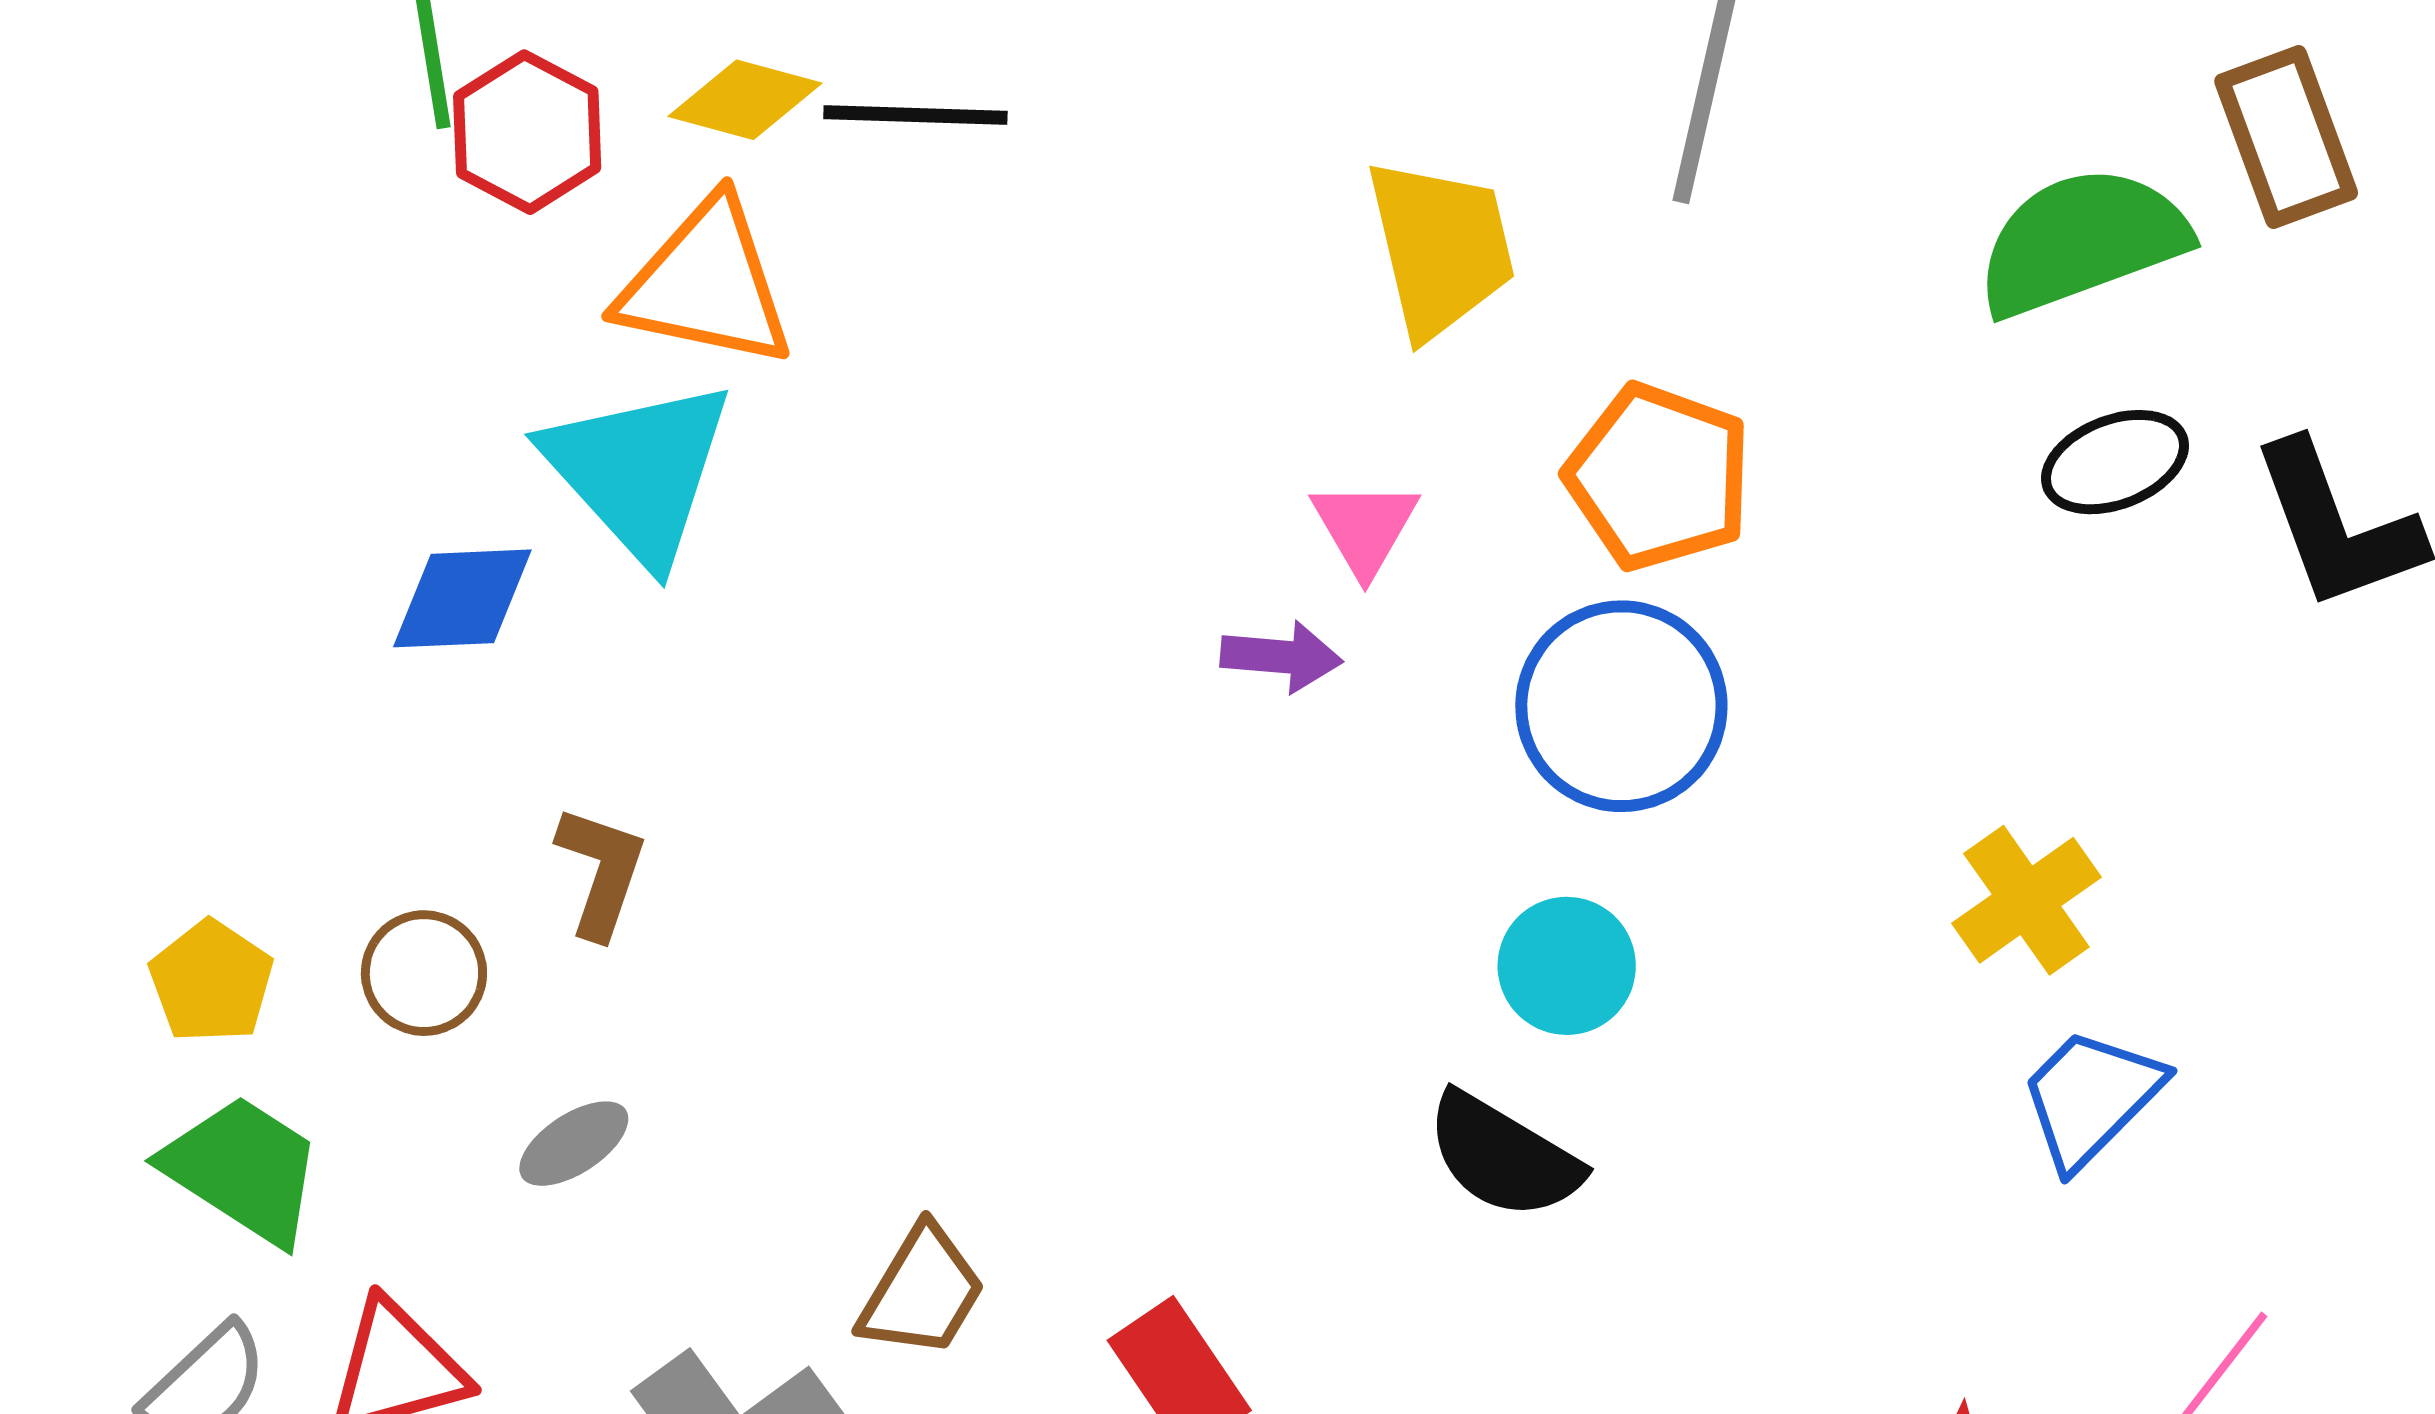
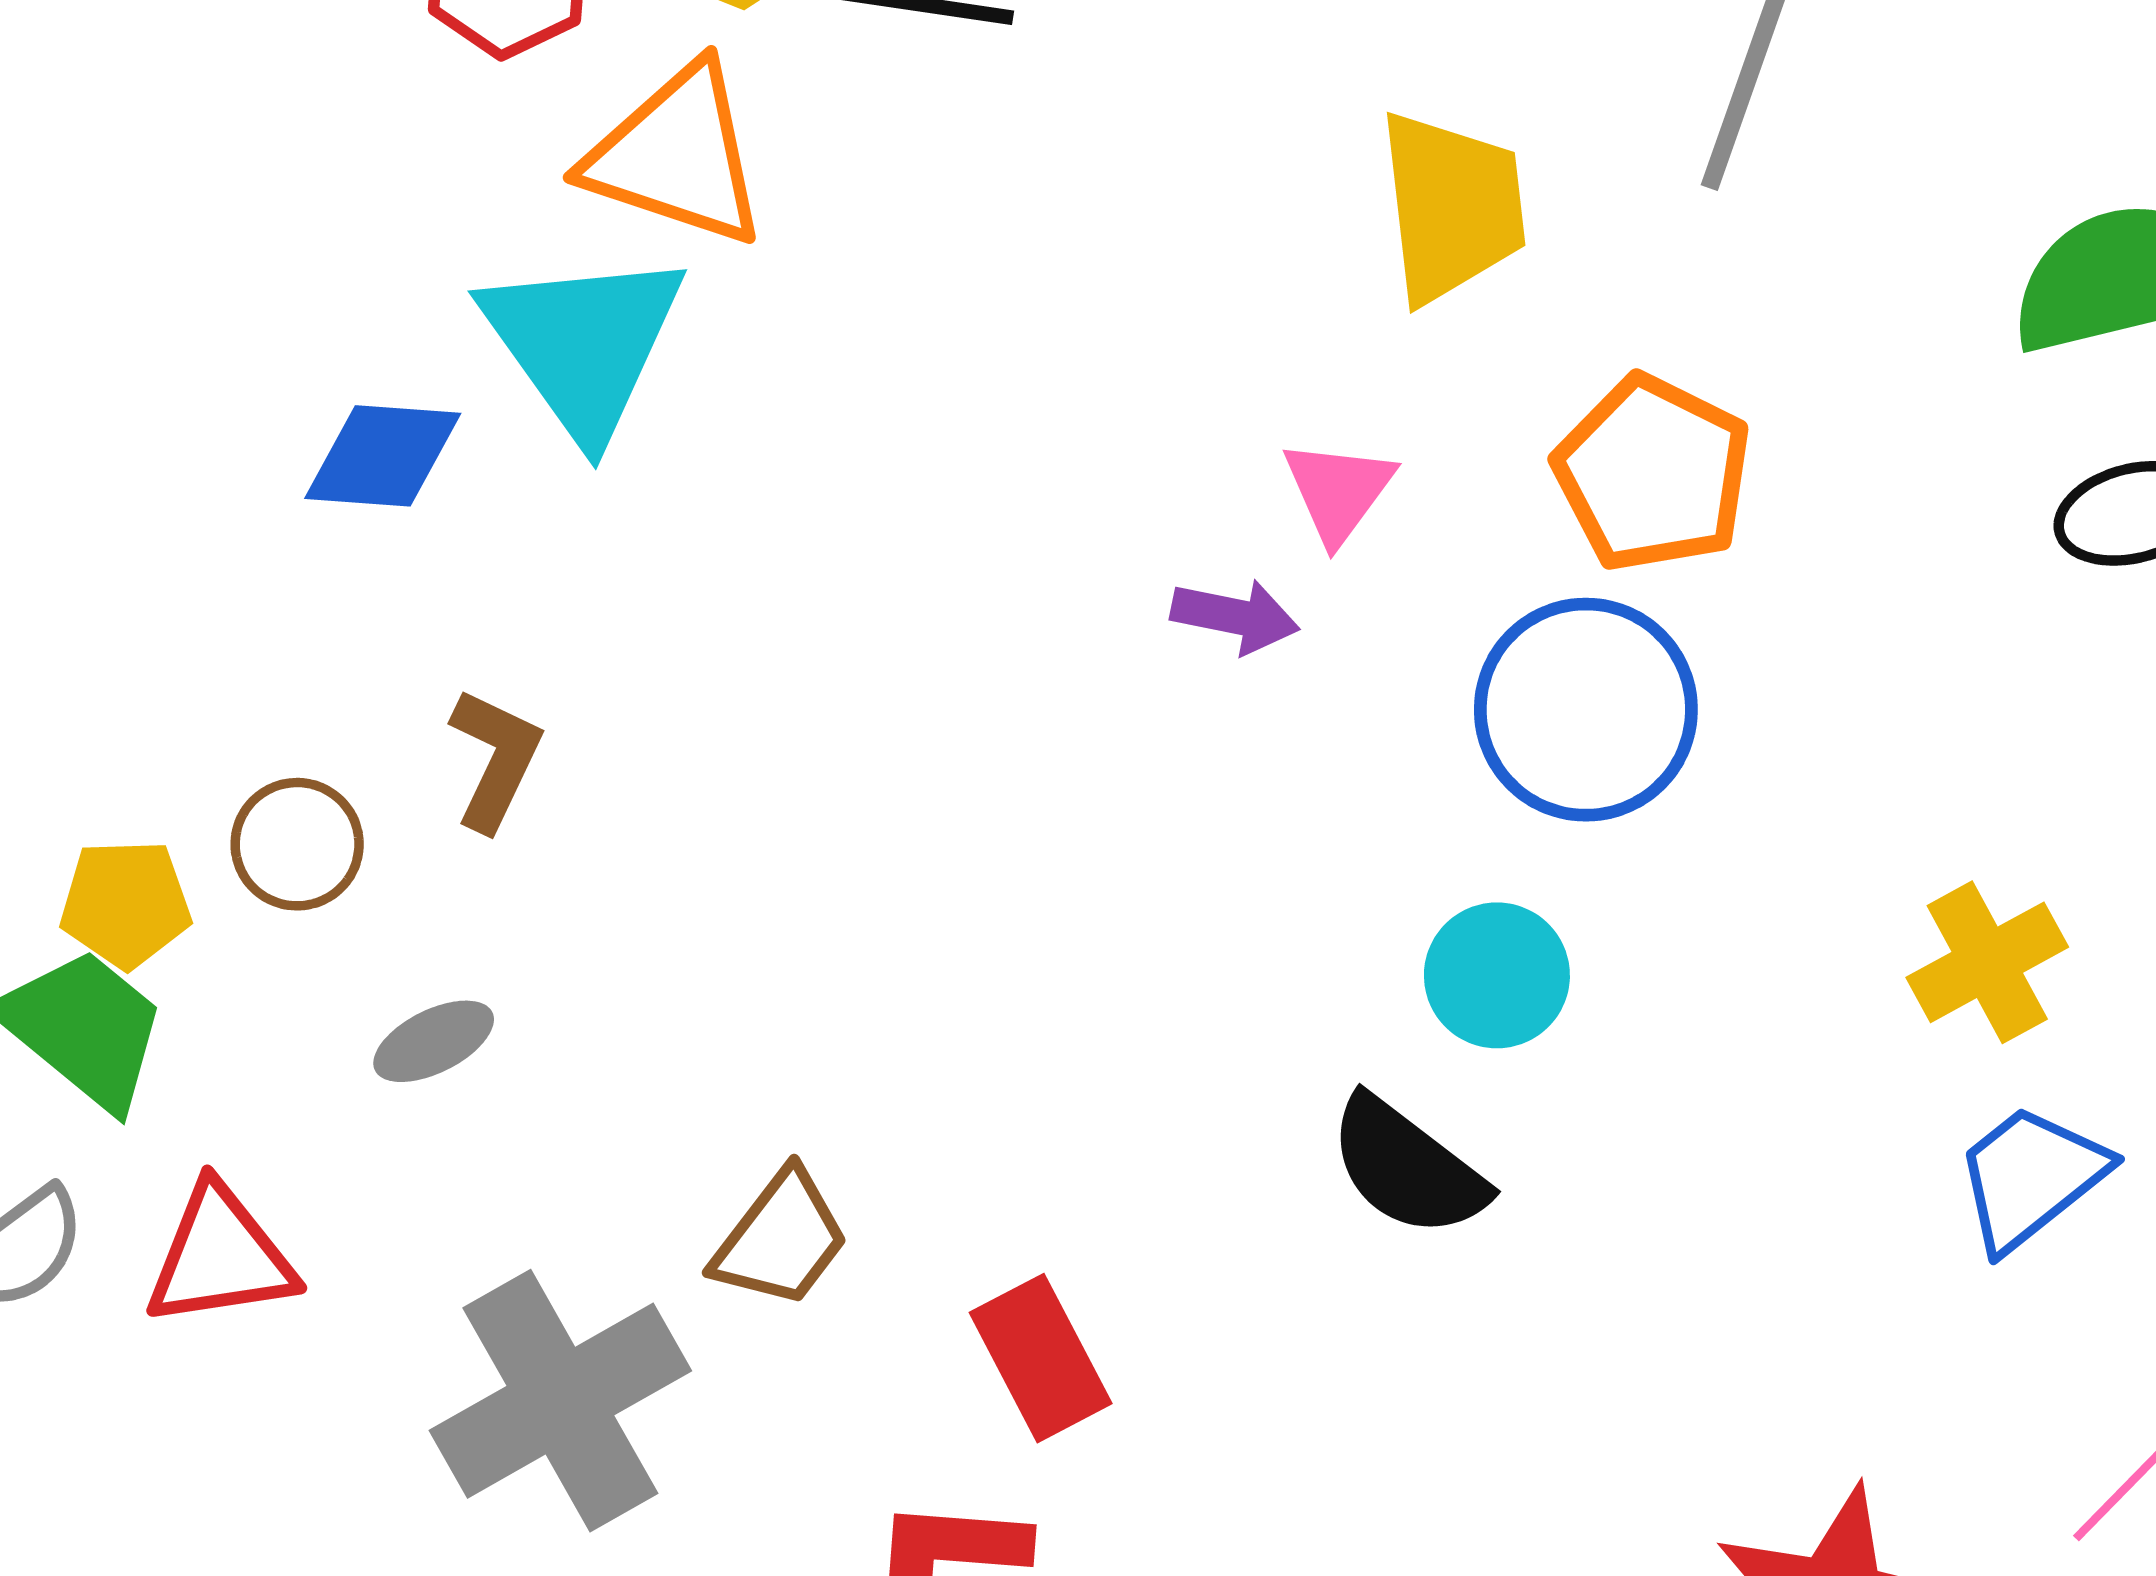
yellow pentagon: (211, 982) -> (126, 904), moved, turned 30

